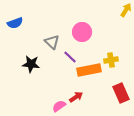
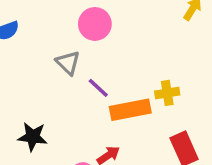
pink circle: (82, 32) -> (95, 24), moved
black star: (31, 64) -> (33, 137), moved

